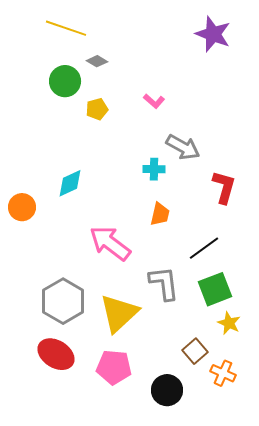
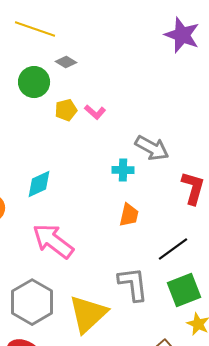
pink L-shape: (154, 101) -> (95, 112), moved
pink arrow: (110, 243) -> (53, 241), moved

